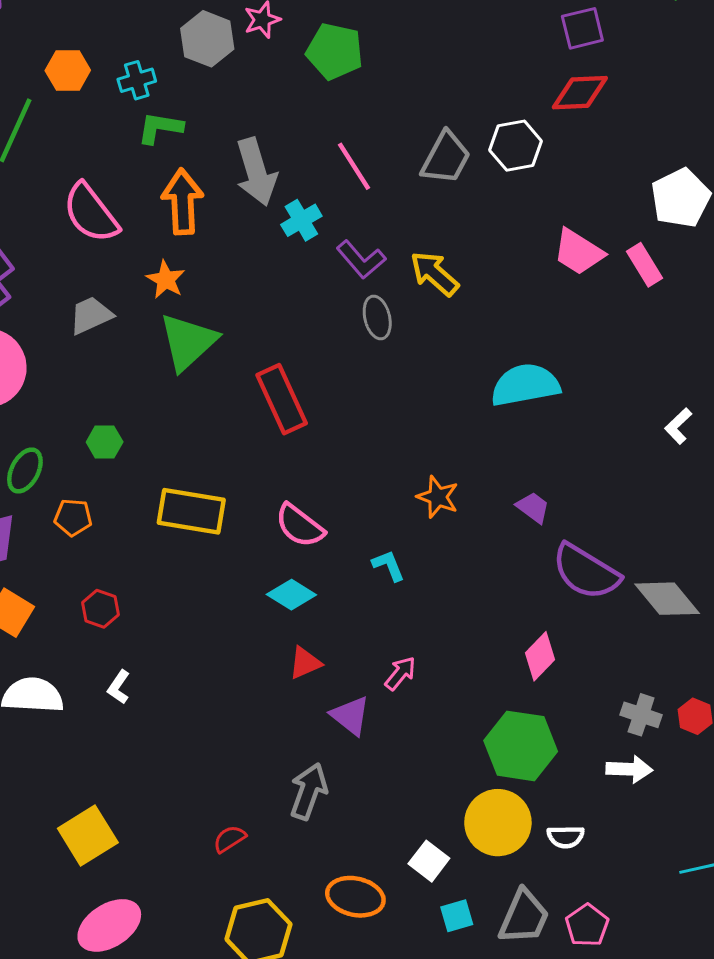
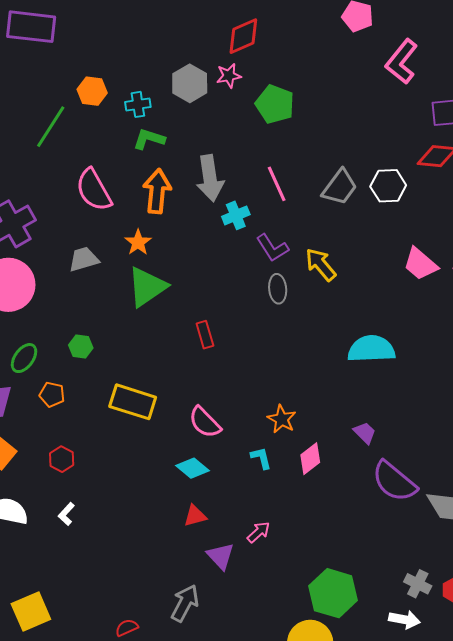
red rectangle: (282, 399) -> (205, 335), size x0.6
orange star: (438, 497) -> (282, 419), moved
pink diamond: (540, 656) -> (310, 459), moved

